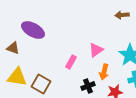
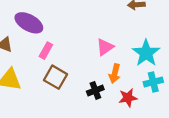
pink rectangle: (71, 62) -> (46, 51), moved
brown square: (41, 84) -> (55, 77), moved

